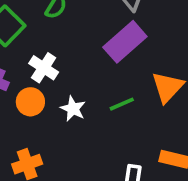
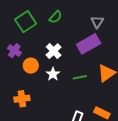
white cross: (44, 68) -> (54, 51), moved

